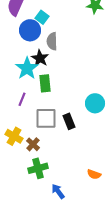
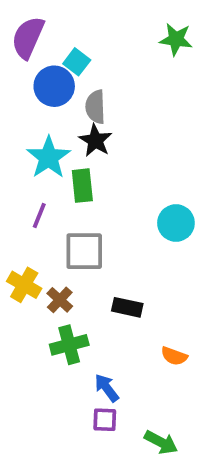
black star: (40, 58) -> (95, 141), moved
black rectangle: (69, 121) -> (127, 307), moved, turned -56

